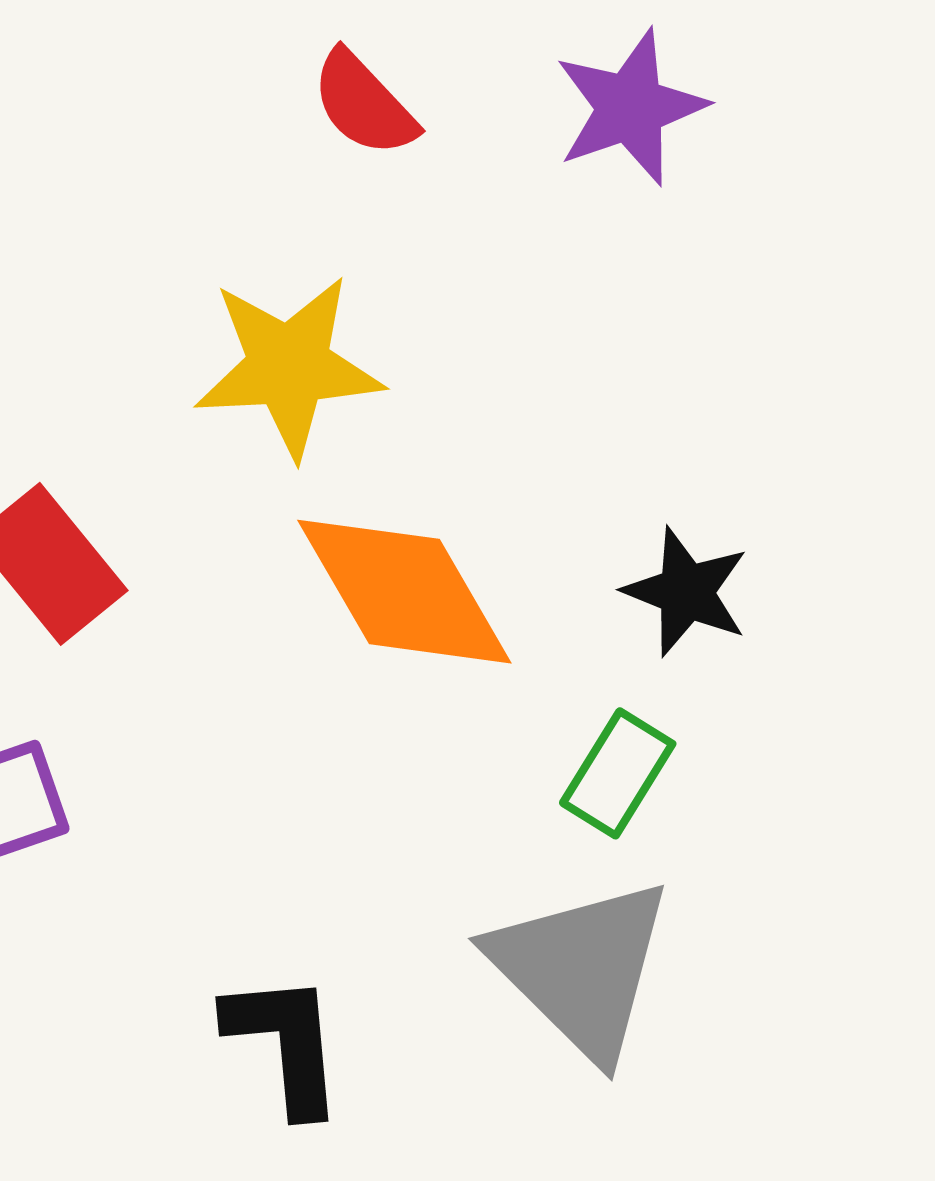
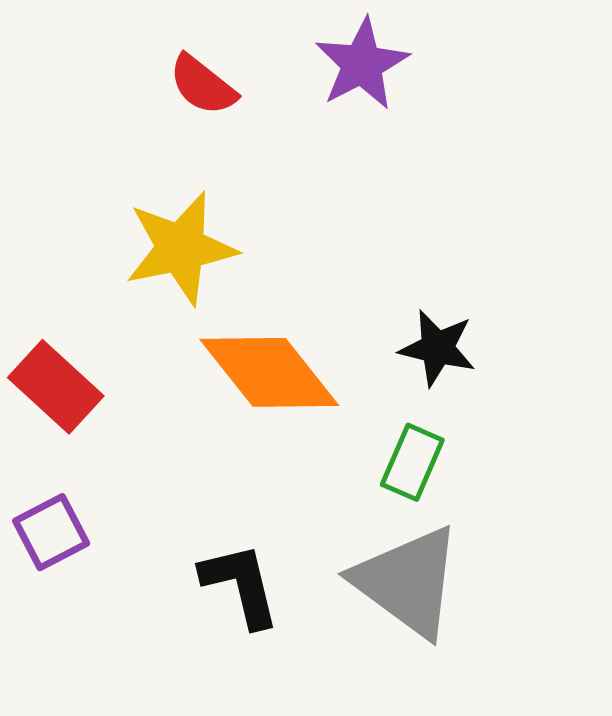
black L-shape: (285, 1043) -> (241, 585), moved

